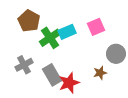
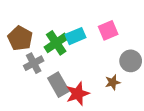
brown pentagon: (29, 21) -> (20, 38), moved
gray cross: (24, 65) -> (34, 63), moved

